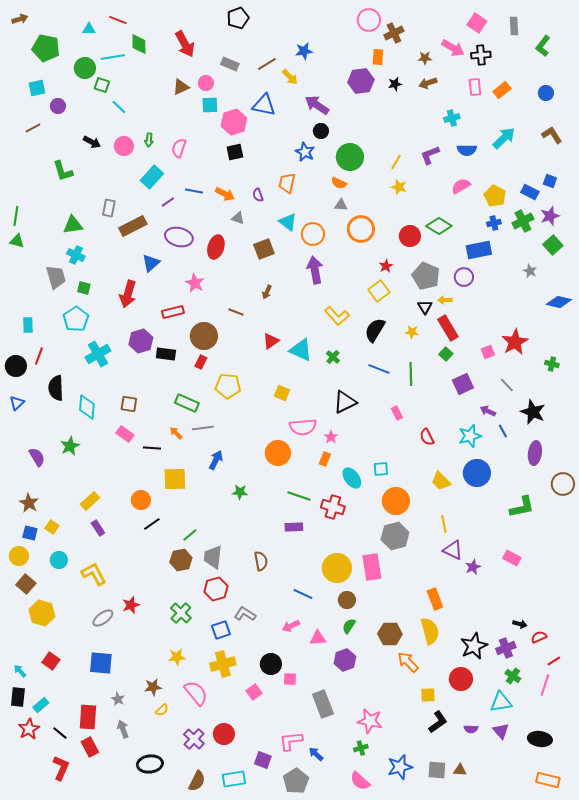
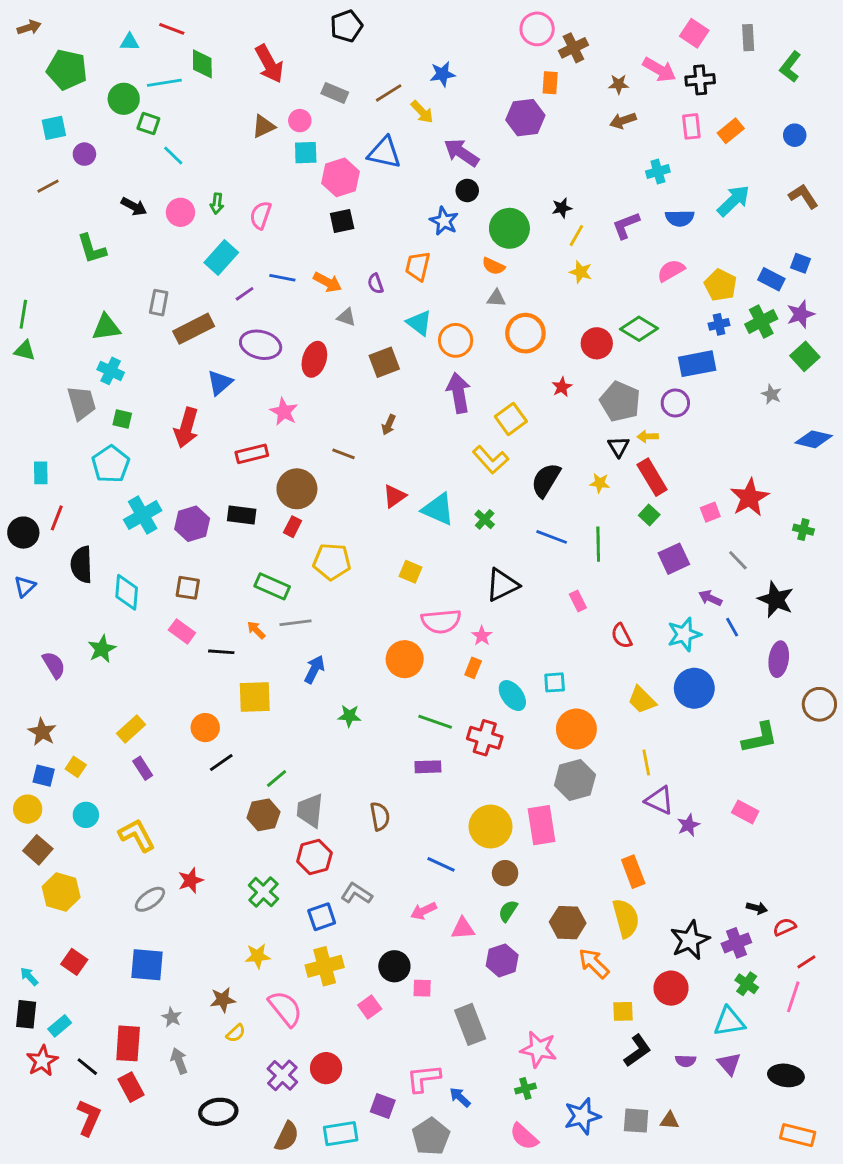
black star: (395, 84) -> (562, 208), moved
yellow square: (379, 291) -> (511, 419), moved
purple hexagon: (141, 341) -> (192, 524), moved

